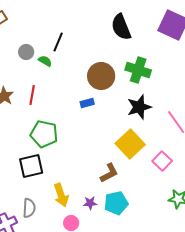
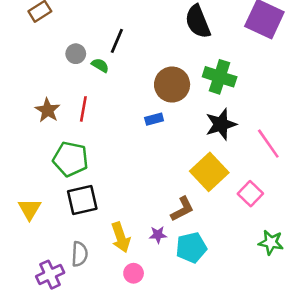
green pentagon: (44, 134) -> (71, 159), moved
purple star: (90, 203) -> (158, 235), moved

